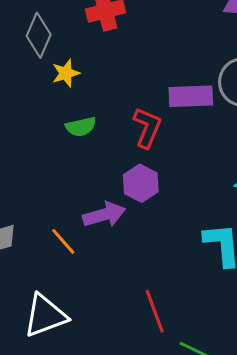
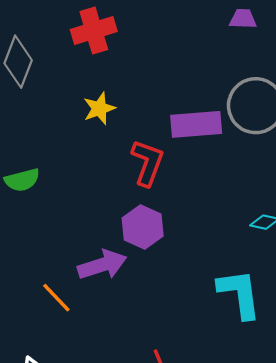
yellow star: (66, 73) -> (99, 108), moved
green semicircle: (81, 127) -> (22, 180), moved

